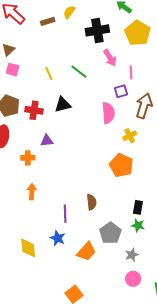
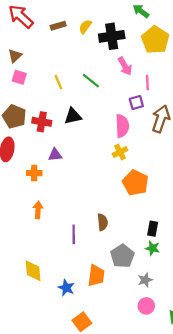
yellow semicircle: (69, 12) -> (85, 27), moved
yellow cross: (130, 136) -> (120, 152), moved
blue star: (58, 238) -> (66, 288), moved
orange trapezoid: (86, 251) -> (96, 276), turned -35

